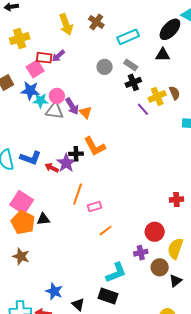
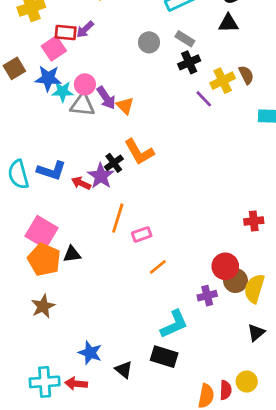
black cross: (76, 154) -> (114, 163), turned -32
brown star: (21, 256) -> (43, 306), turned 30
brown circle: (160, 267) -> (235, 281), moved

